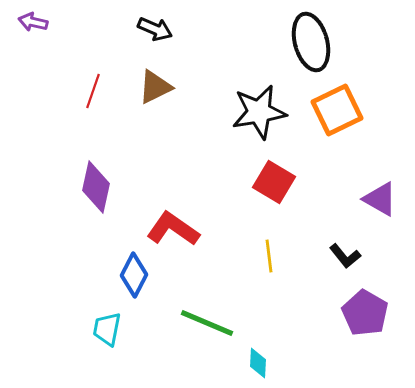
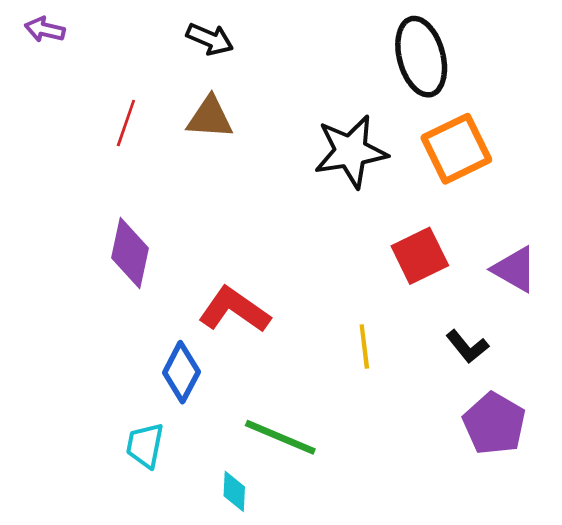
brown triangle: (155, 87) -> (210, 118), turned 30
red square: (274, 182) -> (420, 256), moved, turned 33
cyan diamond: (258, 363) -> (234, 491), moved

